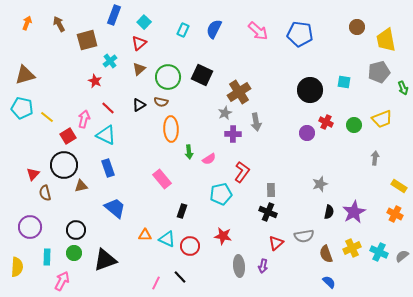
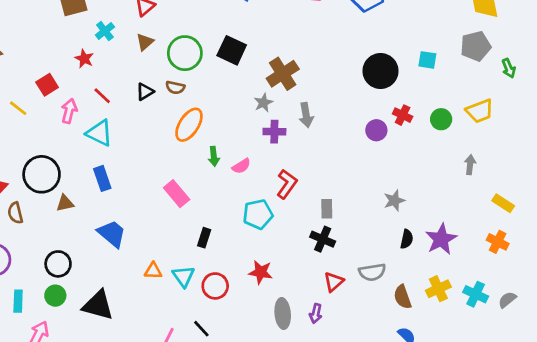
orange ellipse: (171, 129) -> (189, 125), turned 35
red square: (68, 136) -> (47, 85), moved
cyan triangle: (167, 239) -> (183, 276), turned 30
black triangle: (105, 260) -> (98, 305), turned 35

